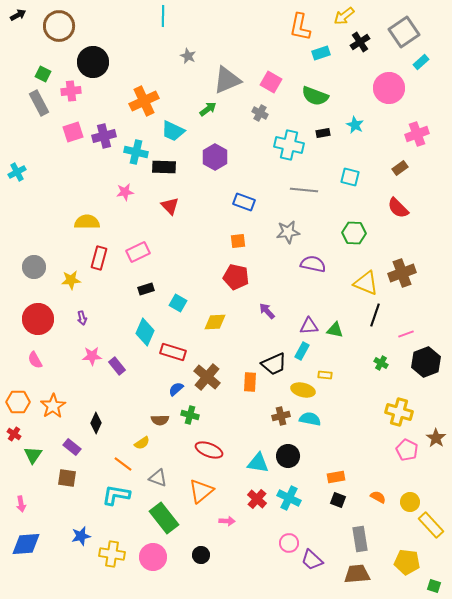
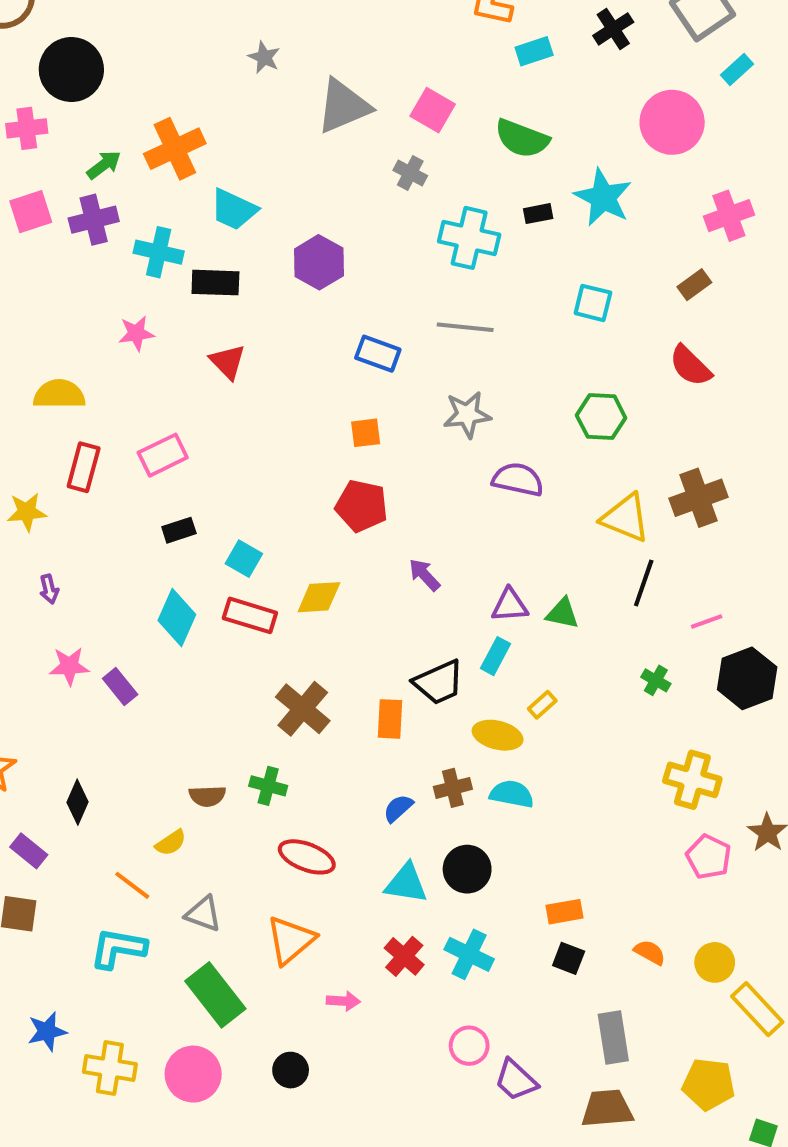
green arrow: (208, 109) -> (104, 165), moved
cyan star: (355, 125) -> (603, 197), size x1.6
gray line: (304, 190) -> (465, 327), moved
red rectangle: (173, 352) -> (250, 615), moved
yellow rectangle: (325, 375) -> (542, 705), turned -48
blue semicircle: (176, 389) -> (398, 808), moved

